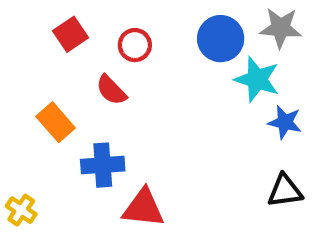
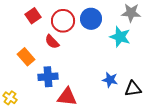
blue circle: (221, 39) -> (91, 19), moved
red circle: (135, 45) -> (63, 21), size x1.5
blue star: (285, 122) -> (110, 80), moved

